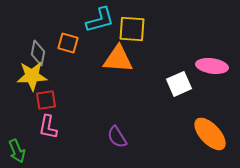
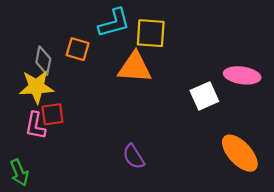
pink L-shape: (48, 127) -> (35, 126), moved

